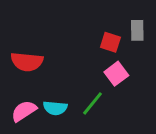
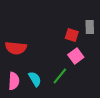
cyan semicircle: (55, 108) -> (35, 79), turned -126
pink semicircle: (24, 111) -> (14, 81), turned 126

